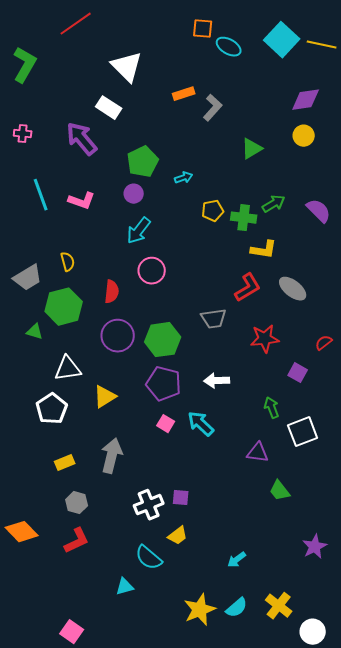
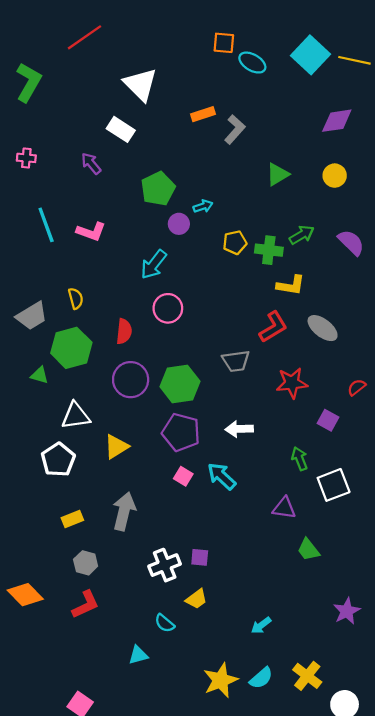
yellow circle: (304, 136) -> (335, 176), moved
purple arrow: (82, 139) -> (91, 163), size x0.6
purple circle: (134, 194) -> (179, 224), moved
cyan semicircle: (149, 558) -> (165, 623), size x0.7

